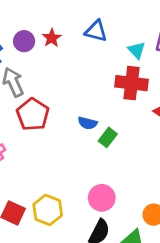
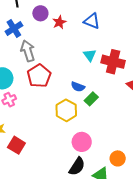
purple circle: (24, 41) -> (40, 13), moved
cyan triangle: (137, 50) -> (90, 55), moved
yellow hexagon: (48, 210) -> (66, 110), moved

